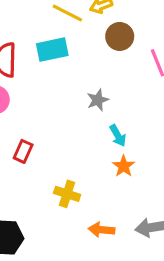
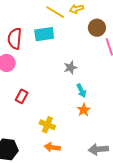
brown circle: (120, 36) -> (97, 28), moved
orange arrow: (102, 230) -> (52, 147), moved

